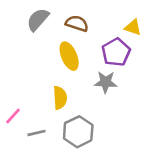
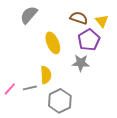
brown semicircle: (77, 23) -> (79, 18), moved
yellow triangle: (133, 27) -> (102, 21), turned 32
gray line: (36, 133) -> (30, 88), moved

